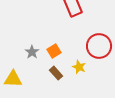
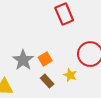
gray star: (32, 52) -> (23, 60), size x1.5

